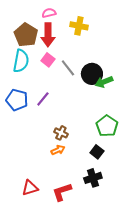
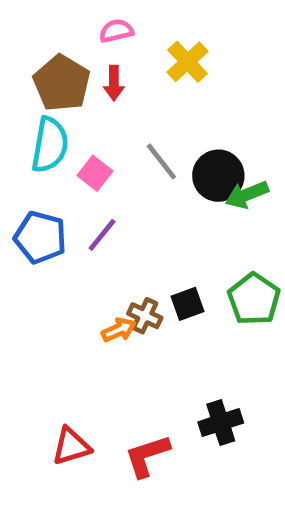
yellow cross: (79, 26) -> (188, 62), turned 36
red arrow: (48, 35) -> (114, 83), size x0.6
pink square: (48, 60) -> (95, 173), moved
orange arrow: (58, 150) -> (119, 330), moved
black square: (97, 152) -> (188, 304), moved, turned 32

